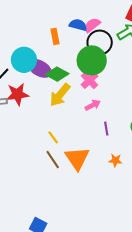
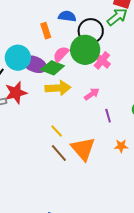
pink semicircle: (92, 25) -> (61, 54), moved
pink cross: (90, 80) -> (102, 60), moved
yellow arrow: (60, 95) -> (58, 88), turned -125

